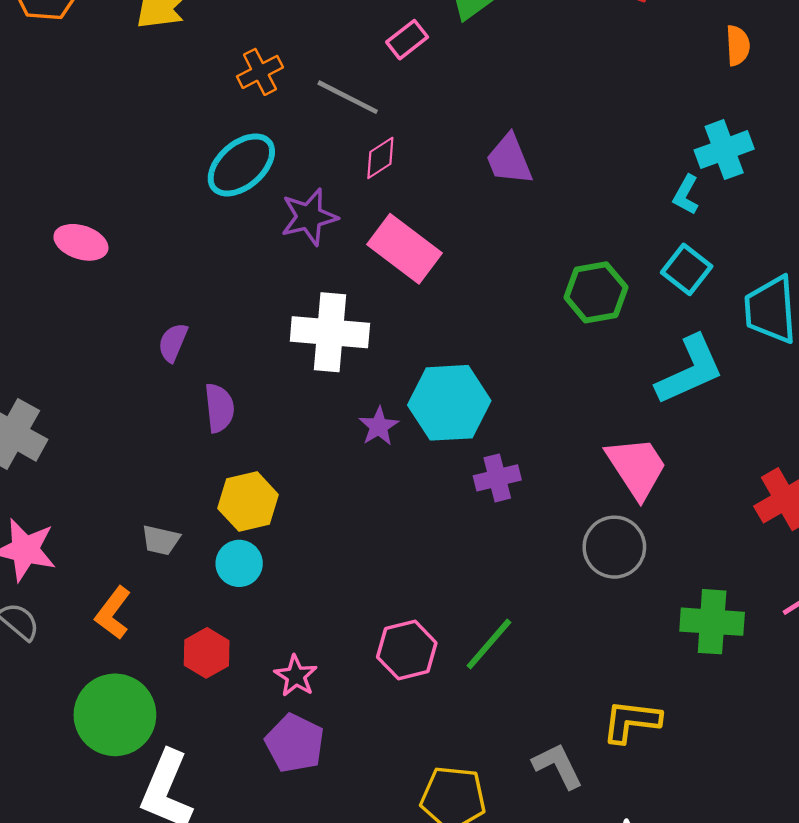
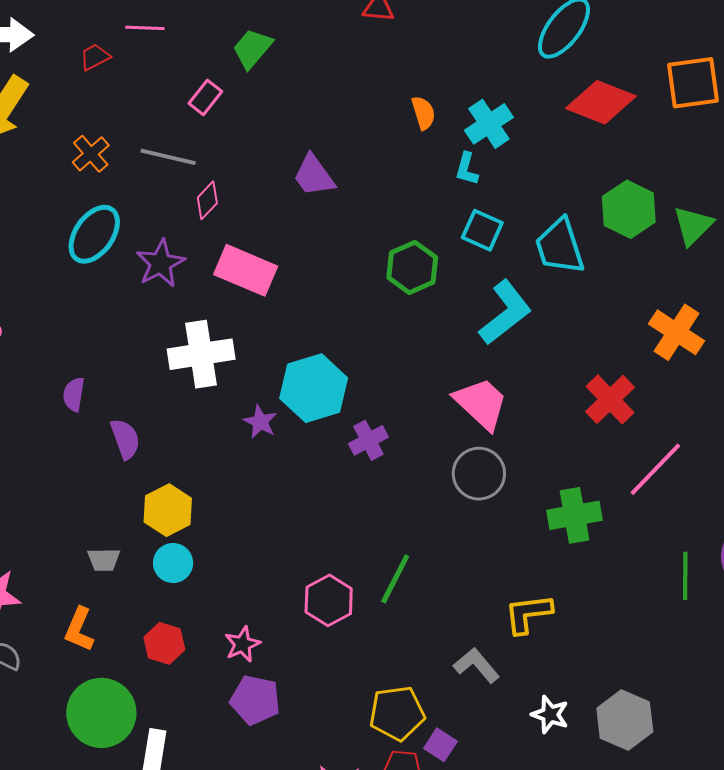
orange semicircle: (738, 45) -> (423, 113), moved
pink star: (296, 676) -> (242, 644), turned 30

